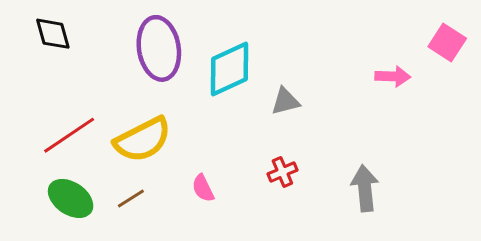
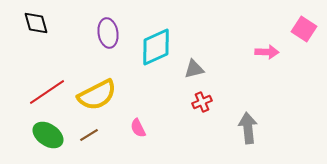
purple ellipse: (159, 48) -> (108, 33), size x0.7
red cross: (282, 172) -> (202, 102), moved

